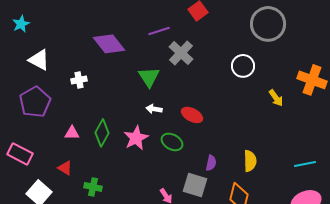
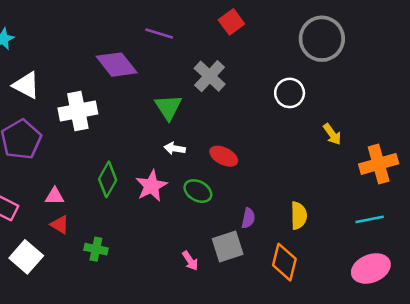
purple line: (159, 31) -> (159, 34), moved, turned 35
white cross: (79, 80) -> (78, 111), size x1.8
orange cross: (312, 80) -> (379, 164), moved, turned -36
pink triangle: (72, 133) -> (55, 196), moved
gray square: (195, 185) -> (228, 247), turned -35

